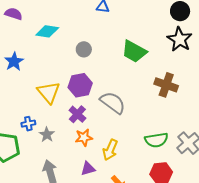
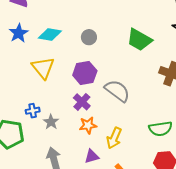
cyan diamond: (47, 31) -> (50, 34), moved
blue star: (14, 62) -> (19, 33), moved
yellow triangle: (49, 92) -> (43, 68), moved

